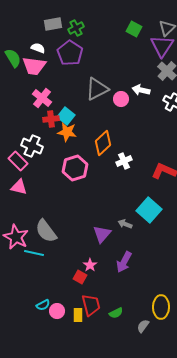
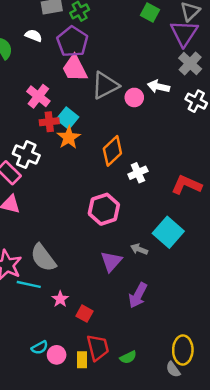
pink trapezoid: (34, 66) -> (75, 68), moved, turned 55
orange star: (67, 132) -> (69, 138), turned 30
pink hexagon: (75, 168) -> (104, 209), moved
pink star: (90, 265) -> (60, 299), moved
gray semicircle: (143, 326) -> (173, 369), moved, turned -72

